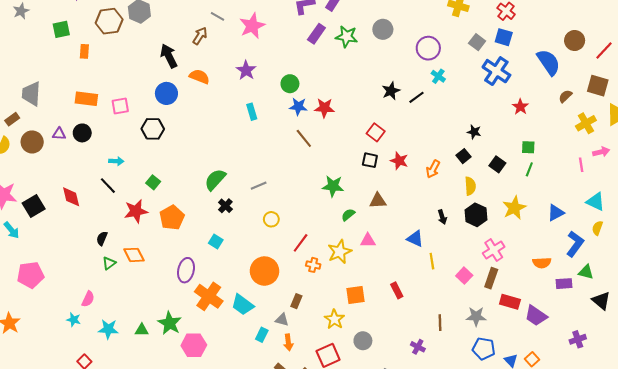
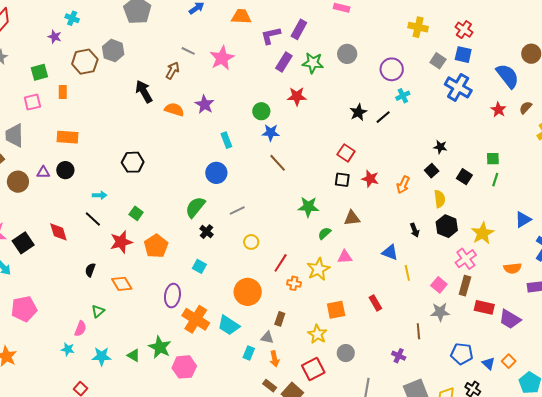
purple star: (246, 70) -> (204, 104), moved
cyan cross: (438, 76) -> (403, 96), turned 32
blue circle: (166, 93) -> (216, 173), moved
pink square: (120, 106) -> (32, 102), moved
red star: (520, 107) -> (498, 110), moved
red star: (324, 108) -> (297, 96), moved
yellow star: (514, 208) -> (483, 233), moved
green triangle: (109, 263) -> (98, 311), moved
gray star: (476, 316) -> (440, 312), moved
green triangle: (142, 330) -> (134, 355), turned 32

